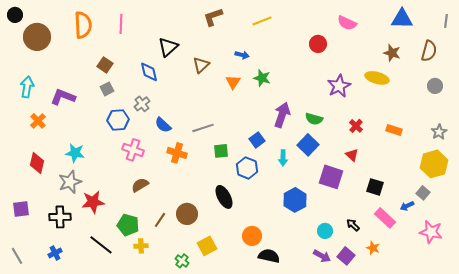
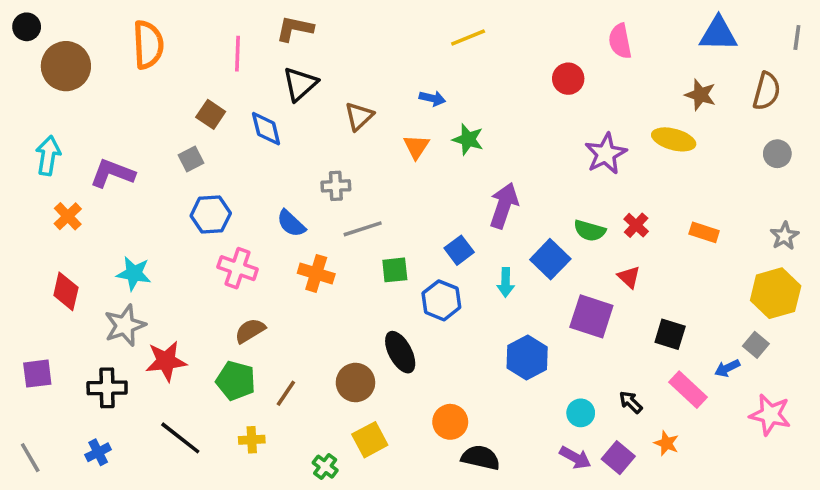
brown L-shape: (213, 17) -> (295, 29), moved, turned 30
pink semicircle: (347, 23) -> (620, 41), turned 54
pink line: (121, 24) -> (238, 54), moved
brown square: (105, 65) -> (211, 114), moved
gray cross: (142, 104) -> (336, 186), moved, turned 35
green semicircle: (314, 119) -> (590, 231), moved
brown circle: (187, 214) -> (355, 383), moved
green pentagon: (128, 225) -> (236, 381), moved

